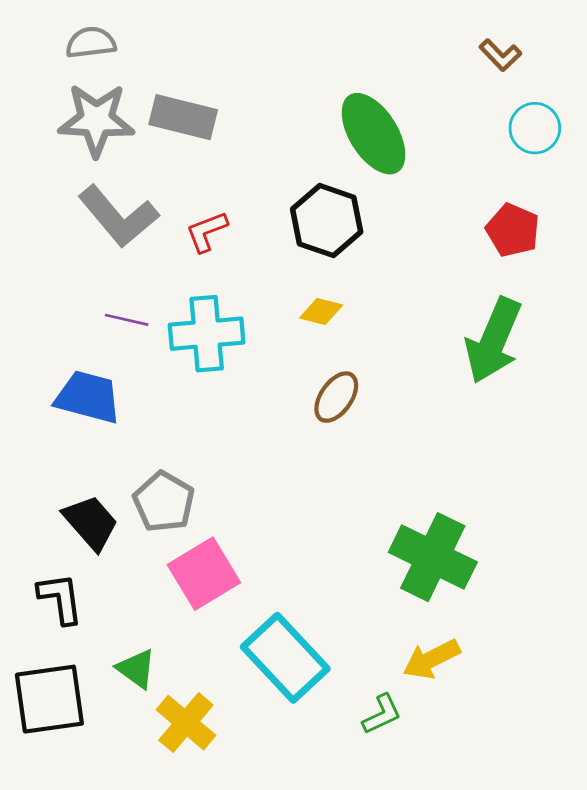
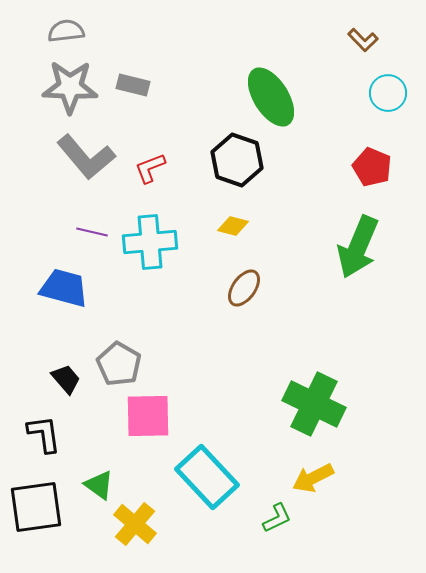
gray rectangle: (183, 117) -> (133, 85), size x0.7
black trapezoid: (91, 523) -> (66, 379), size x0.7
pink square: (204, 574) -> (148, 416), turned 30

